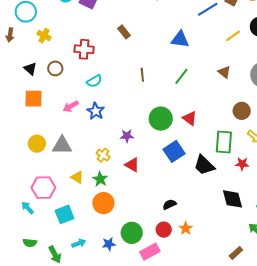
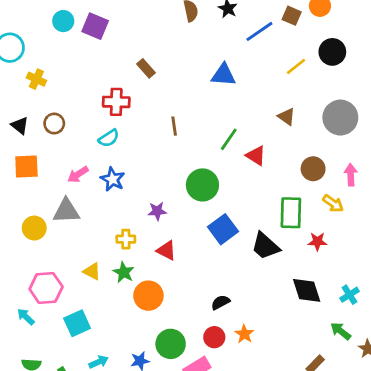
red cross: (84, 49) -> (116, 102), moved
green line: (181, 76) -> (229, 139), moved
red triangle: (190, 118) -> (256, 156), moved
gray triangle: (62, 145) -> (66, 211), moved
yellow cross: (103, 155) -> (126, 239), turned -32
orange circle: (103, 203) -> (148, 296), moved

